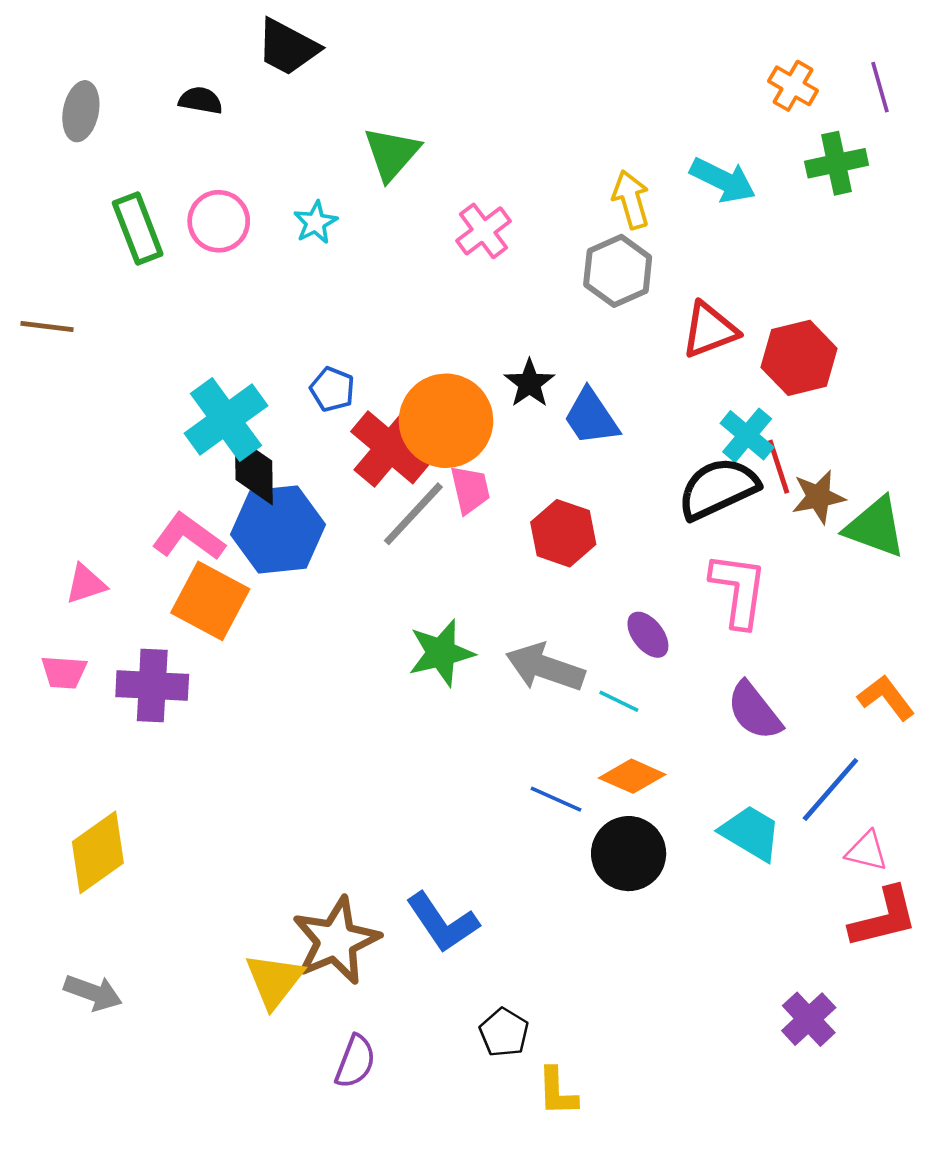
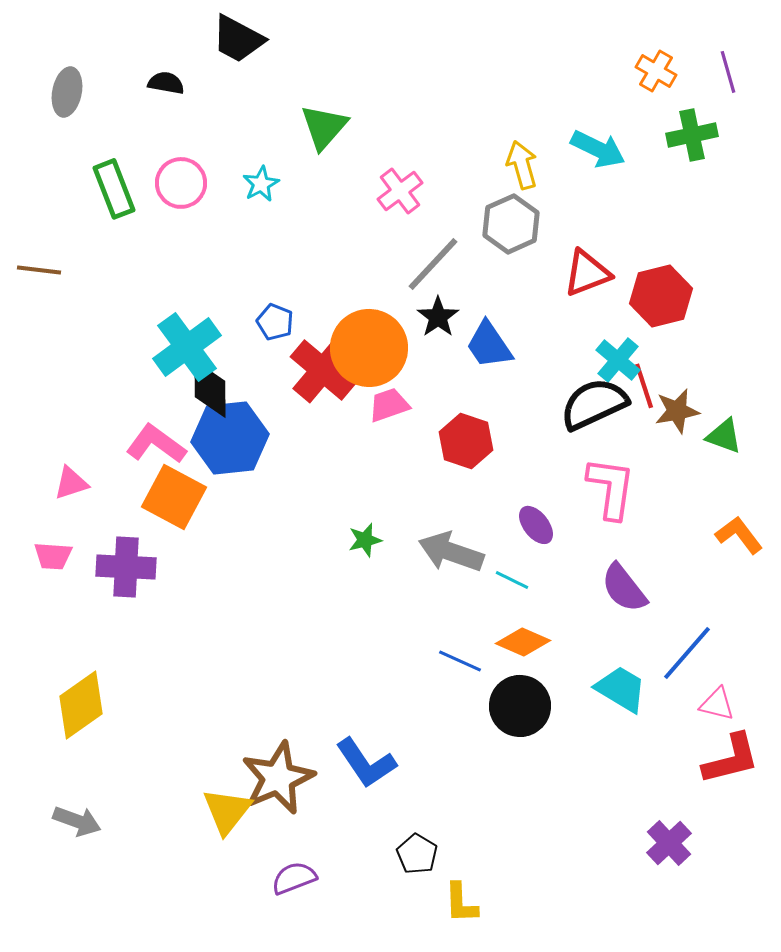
pink trapezoid: (470, 490) -> (389, 405), turned -96
gray line: (413, 514) -> (433, 264), moved
green triangle: (875, 527) -> (724, 436), size x0.7
green star: (441, 653) -> (365, 540), size x0.6
orange L-shape: (886, 698) -> (739, 535), moved
purple semicircle: (355, 1062) -> (294, 878), turned -132

